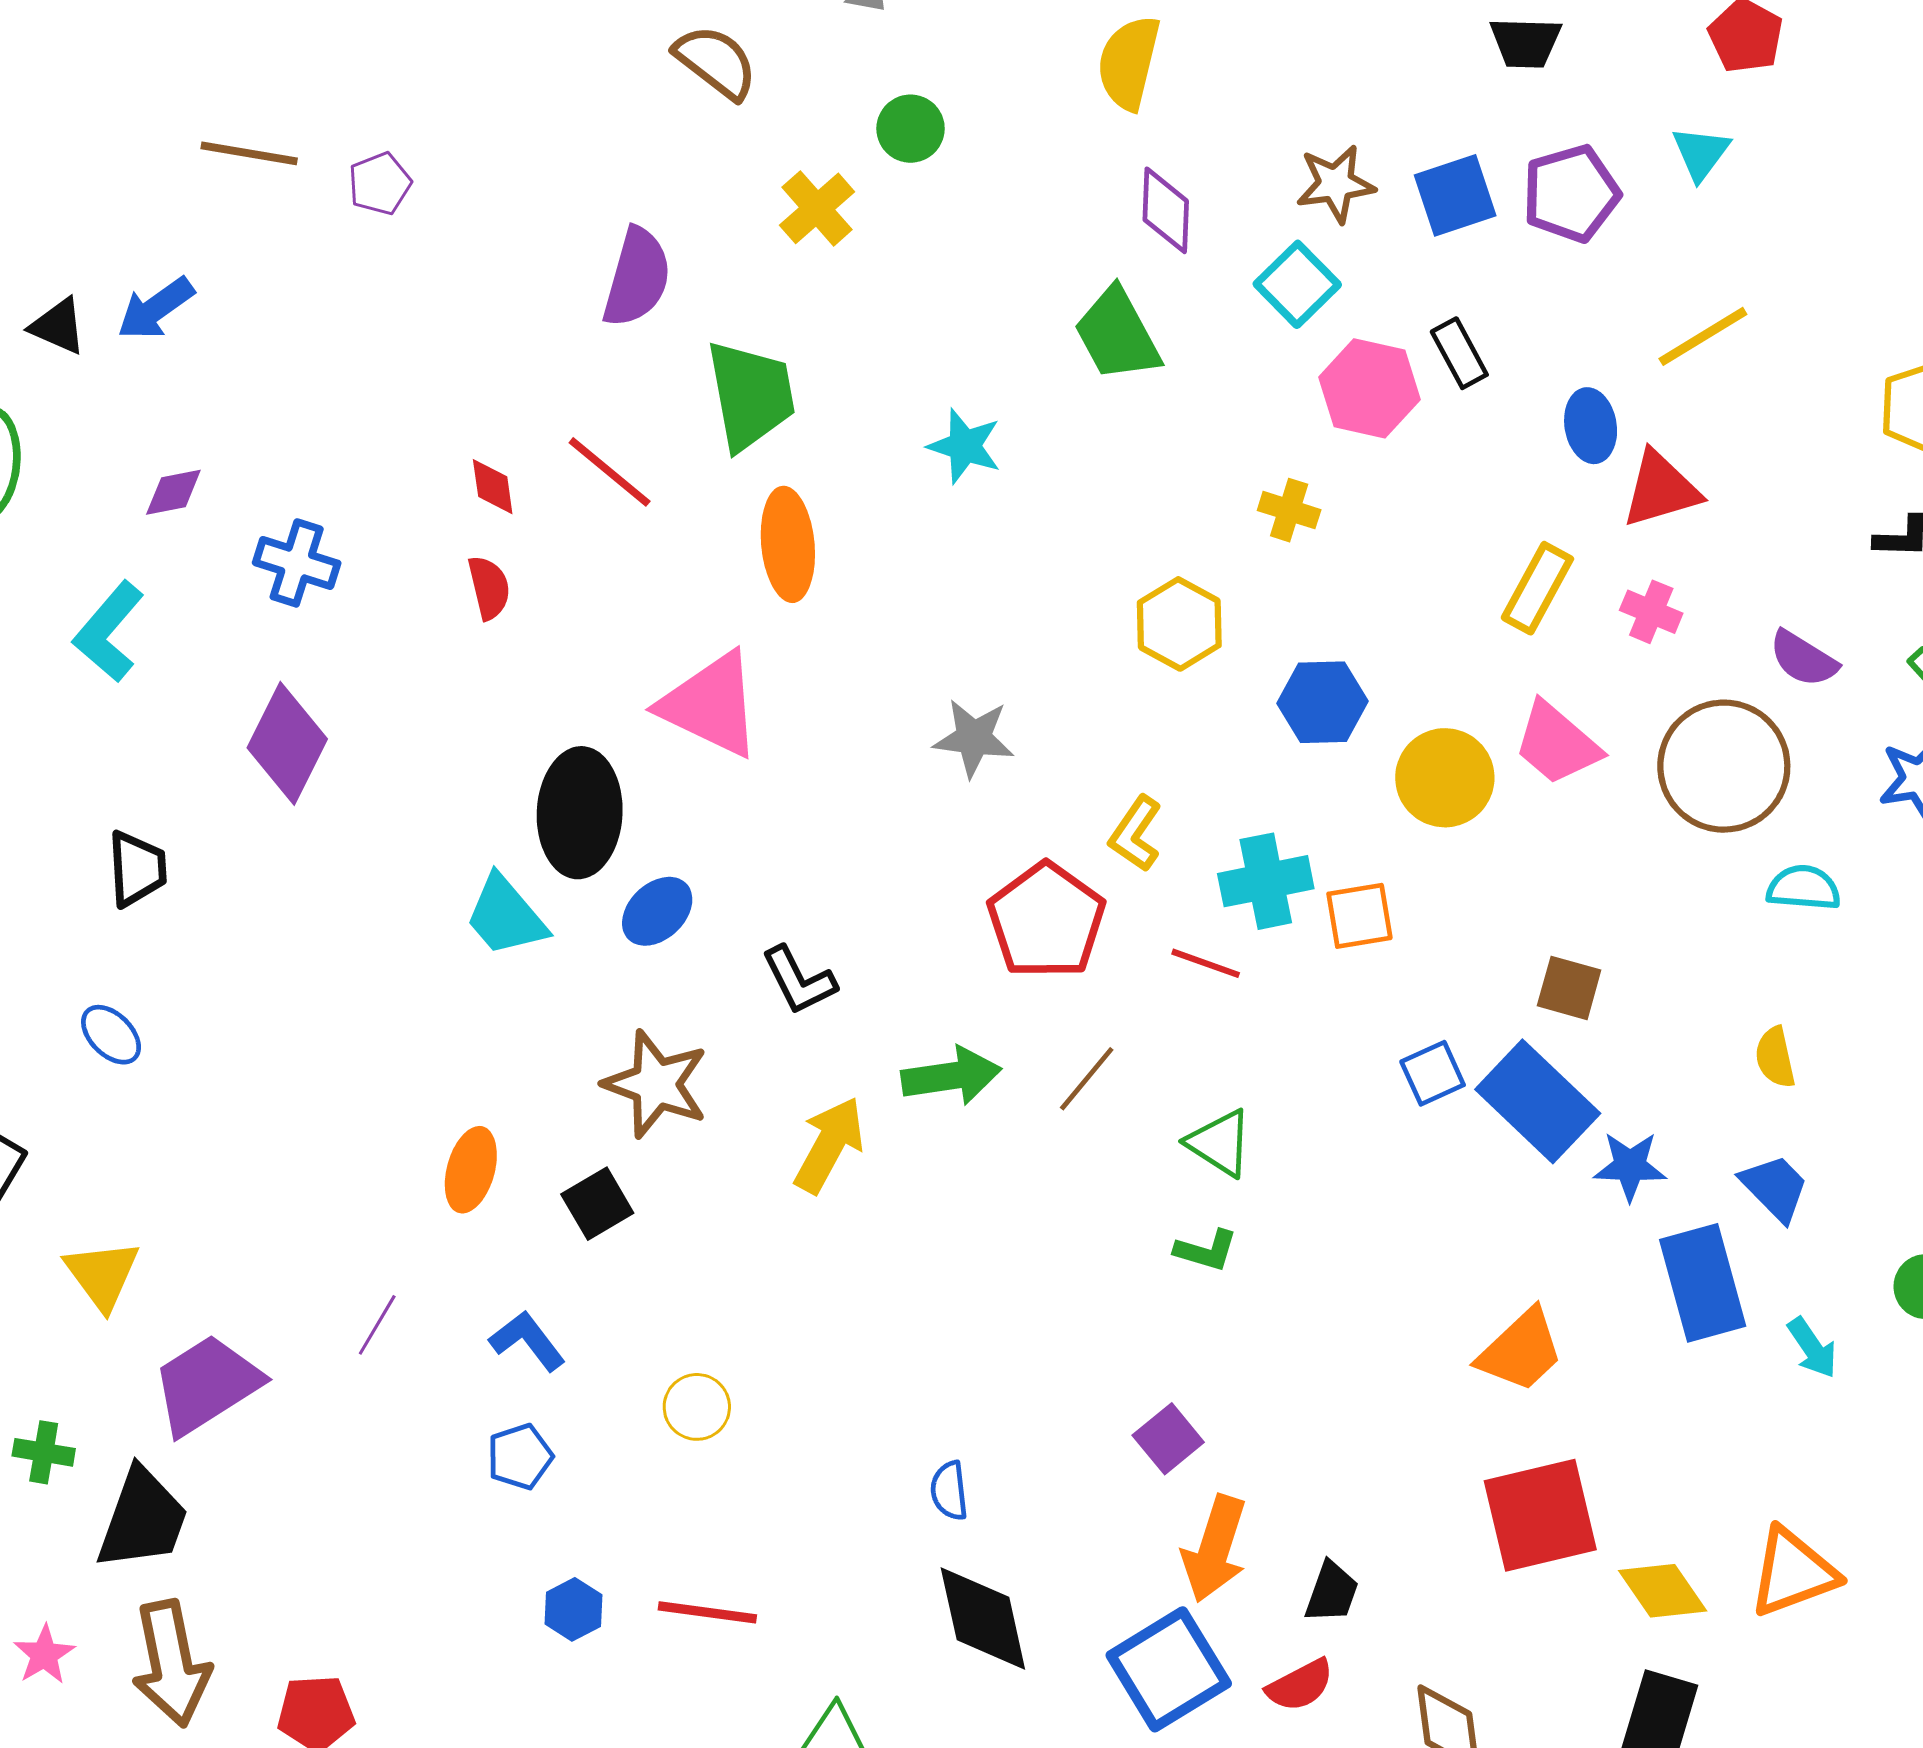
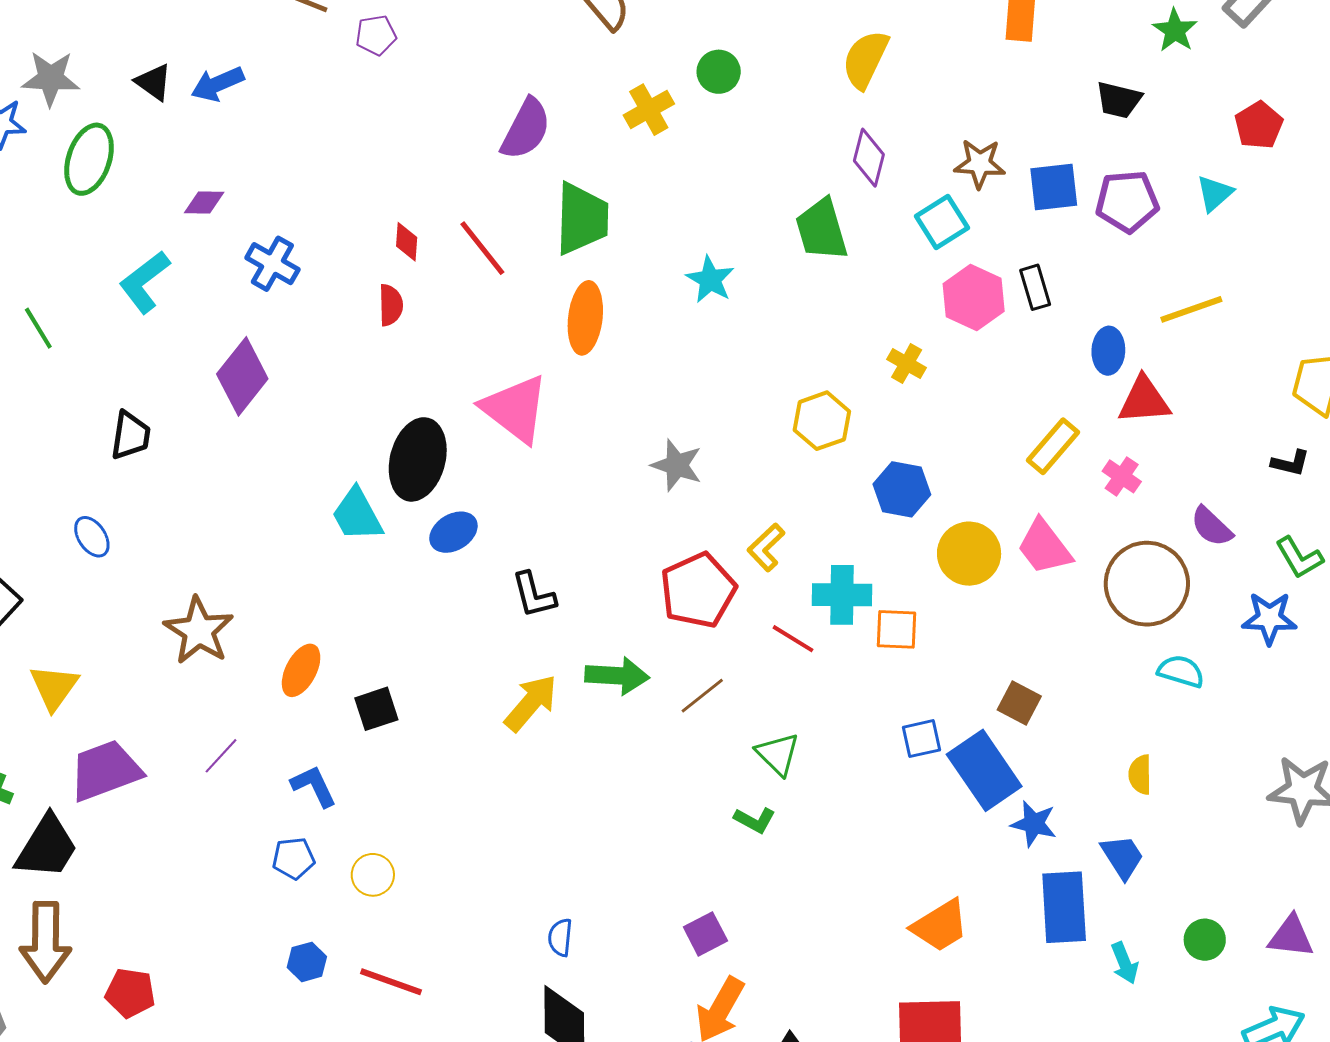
brown star: (656, 1084) -> (199, 631), moved
yellow circle: (697, 1407) -> (373, 875), moved

